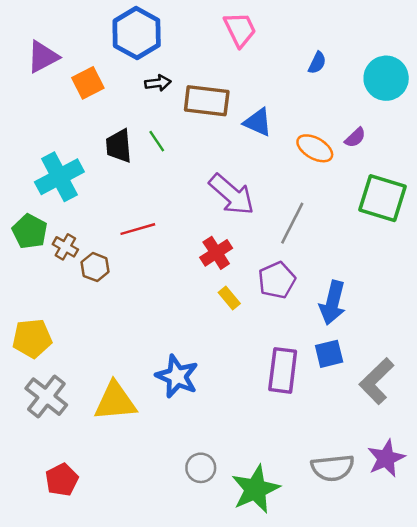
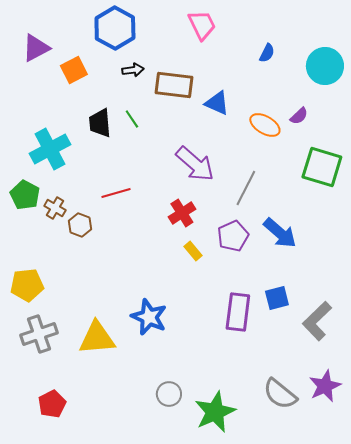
blue arrow: (333, 303) -> (280, 233), moved, turned -63
gray cross: (46, 397) -> (39, 334), turned 33
gray semicircle: (333, 468) -> (280, 394), turned 45

